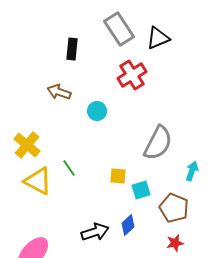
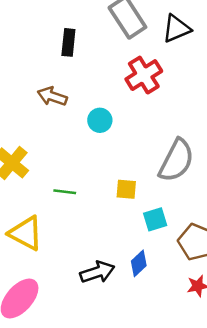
green line: (69, 168) -> (65, 192), turned -48
yellow square: (118, 176) -> (126, 189), moved
yellow triangle: (38, 181) -> (26, 233), moved

